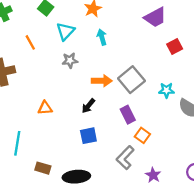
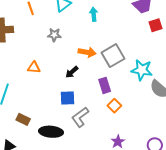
red square: (175, 47) -> (155, 25), moved
gray star: (70, 60) -> (54, 35), moved
cyan star: (166, 90) -> (142, 70), size x1.5
gray L-shape: (125, 158) -> (80, 117), moved

